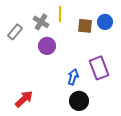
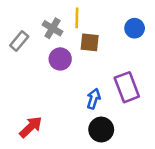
brown square: (85, 26) -> (90, 42), moved

